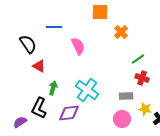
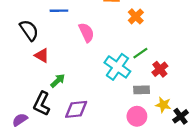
green line: (138, 59) -> (140, 53), moved
red cross: (142, 78) -> (160, 69), turned 32
green arrow: (53, 88) -> (58, 81), turned 32
cyan cross: (87, 90) -> (117, 67), moved

